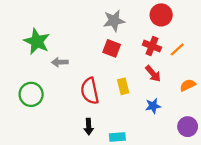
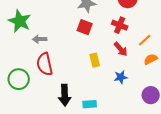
orange line: (177, 49) -> (145, 40), moved
red semicircle: (90, 91) -> (45, 64), moved
green circle: (31, 94) -> (19, 79), moved
black arrow: (89, 127) -> (65, 95), size x1.5

